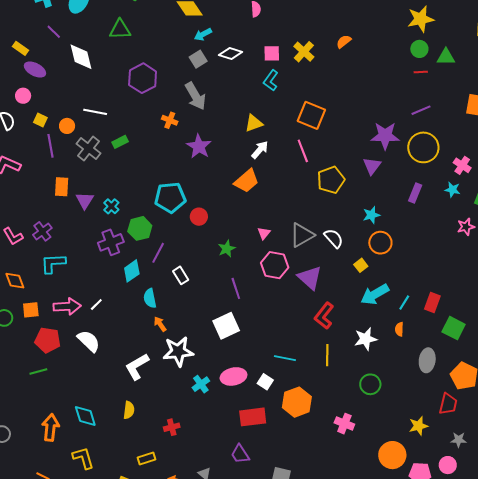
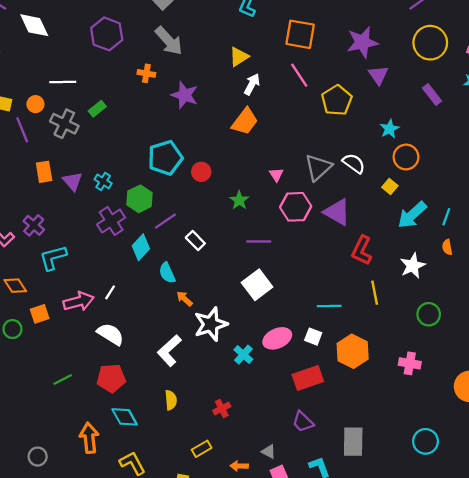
purple star: (385, 136) -> (362, 42), moved
purple rectangle: (415, 193) -> (432, 94), turned -48
purple line: (158, 253) -> (165, 221), turned 40
purple line: (236, 288) -> (259, 242), turned -60
red pentagon: (48, 340) -> (111, 378), moved

